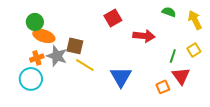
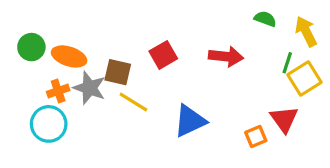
red square: (113, 18) -> (163, 55), moved
green circle: (35, 22) -> (31, 47), moved
yellow square: (194, 50) -> (304, 78), size x1.5
green line: (173, 56) -> (287, 63), moved
blue triangle: (121, 77) -> (190, 121), turned 35

